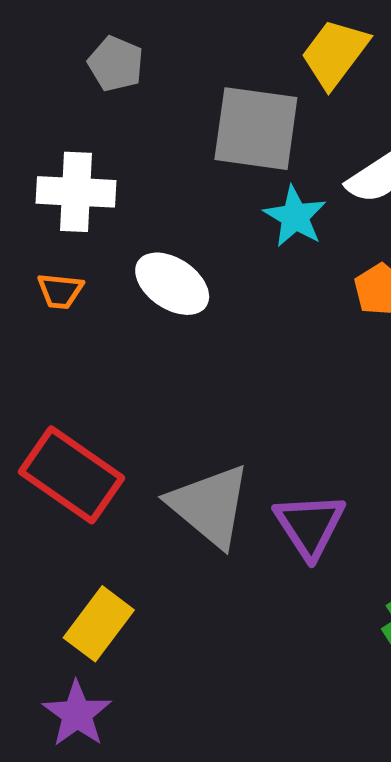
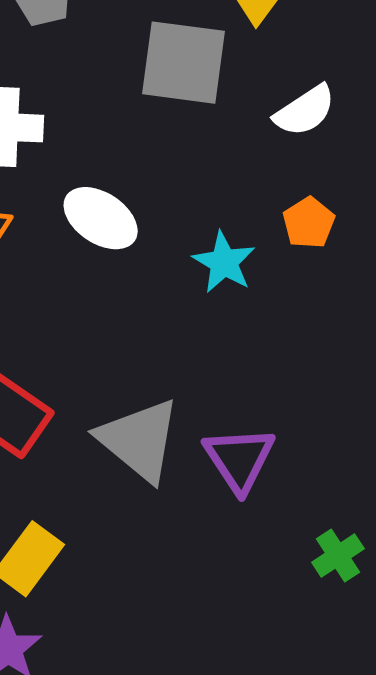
cyan star: (295, 216) -> (224, 262), moved

